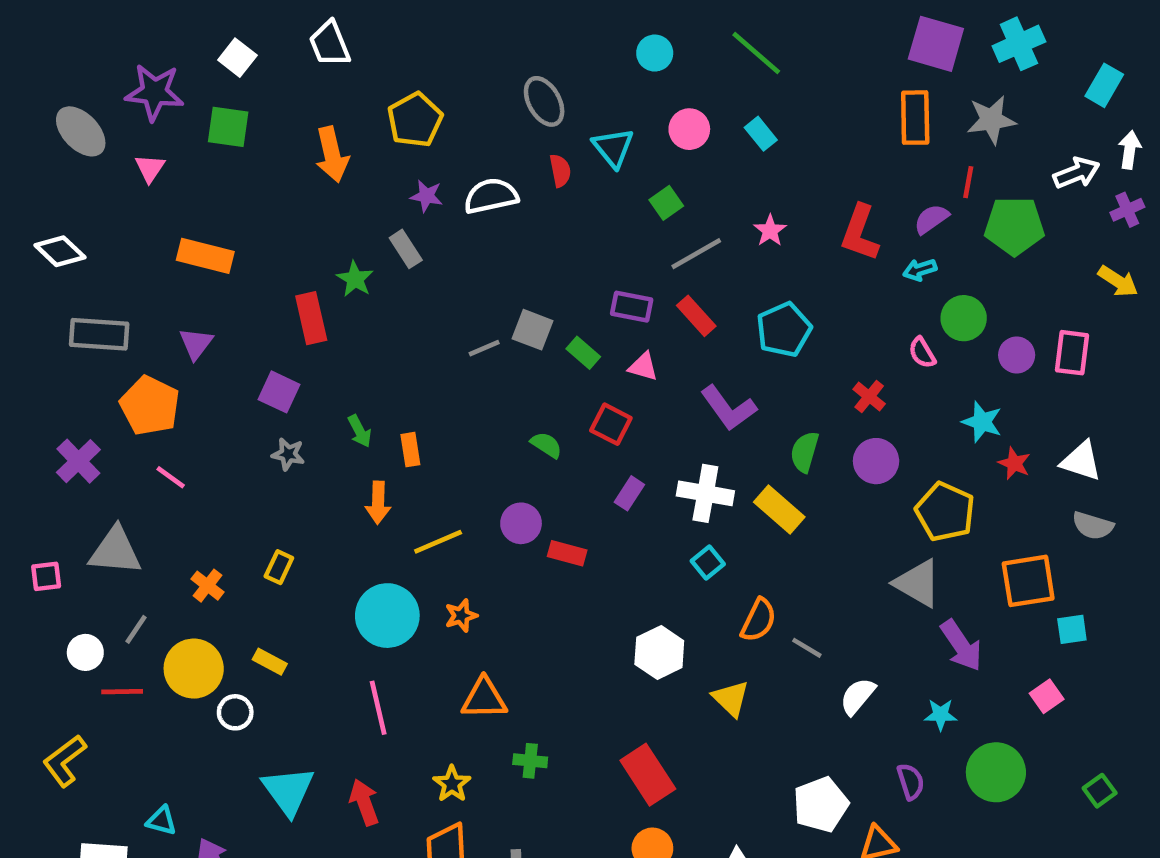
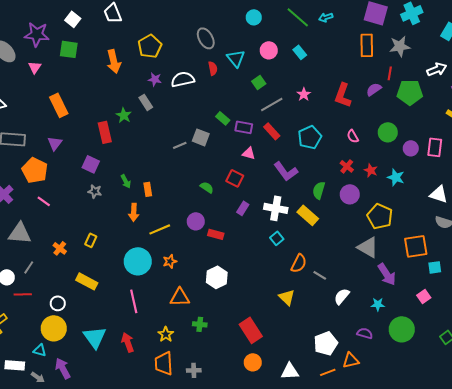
orange rectangle: (205, 256) -> (59, 105), turned 50
cyan arrow: (920, 270) -> (326, 17), moved
green rectangle: (583, 353) -> (223, 118), moved
pink semicircle: (922, 353) -> (353, 136), moved
red star: (1014, 463) -> (371, 170), moved
white hexagon: (659, 652) -> (217, 277), moved
yellow rectangle: (270, 662) -> (87, 281), size x1.5
yellow circle: (194, 669) -> (54, 328), moved
white circle: (235, 712) -> (58, 303), moved
purple semicircle: (911, 782) -> (365, 333), turned -56

